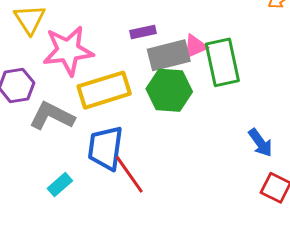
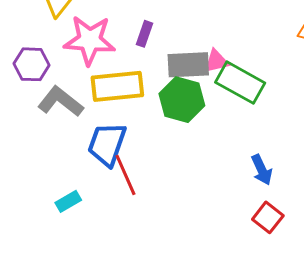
purple rectangle: (143, 32) -> (144, 34), moved, turned -70
green rectangle: (222, 62) -> (240, 83), turned -60
cyan rectangle: (60, 185) -> (68, 201), moved

